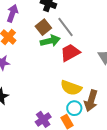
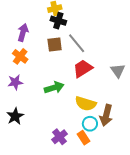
brown square: (43, 27) -> (55, 45), turned 35
green arrow: (50, 41) -> (54, 88), moved

